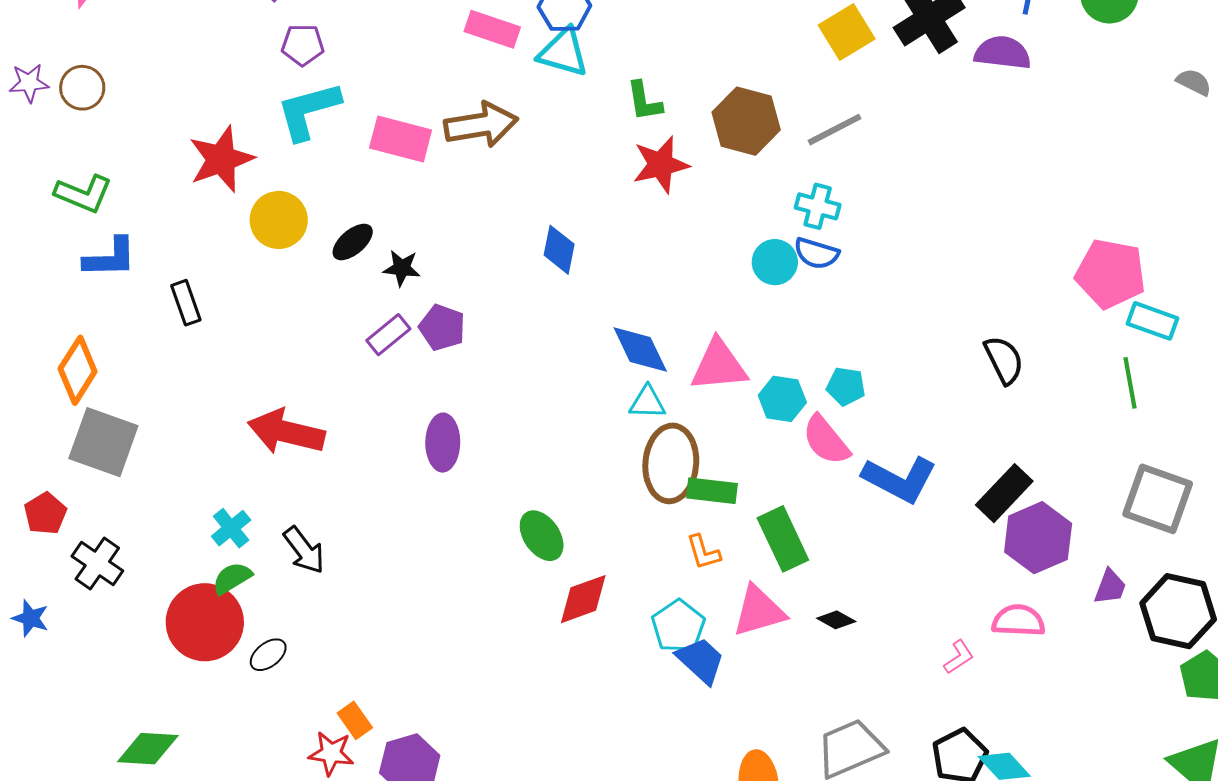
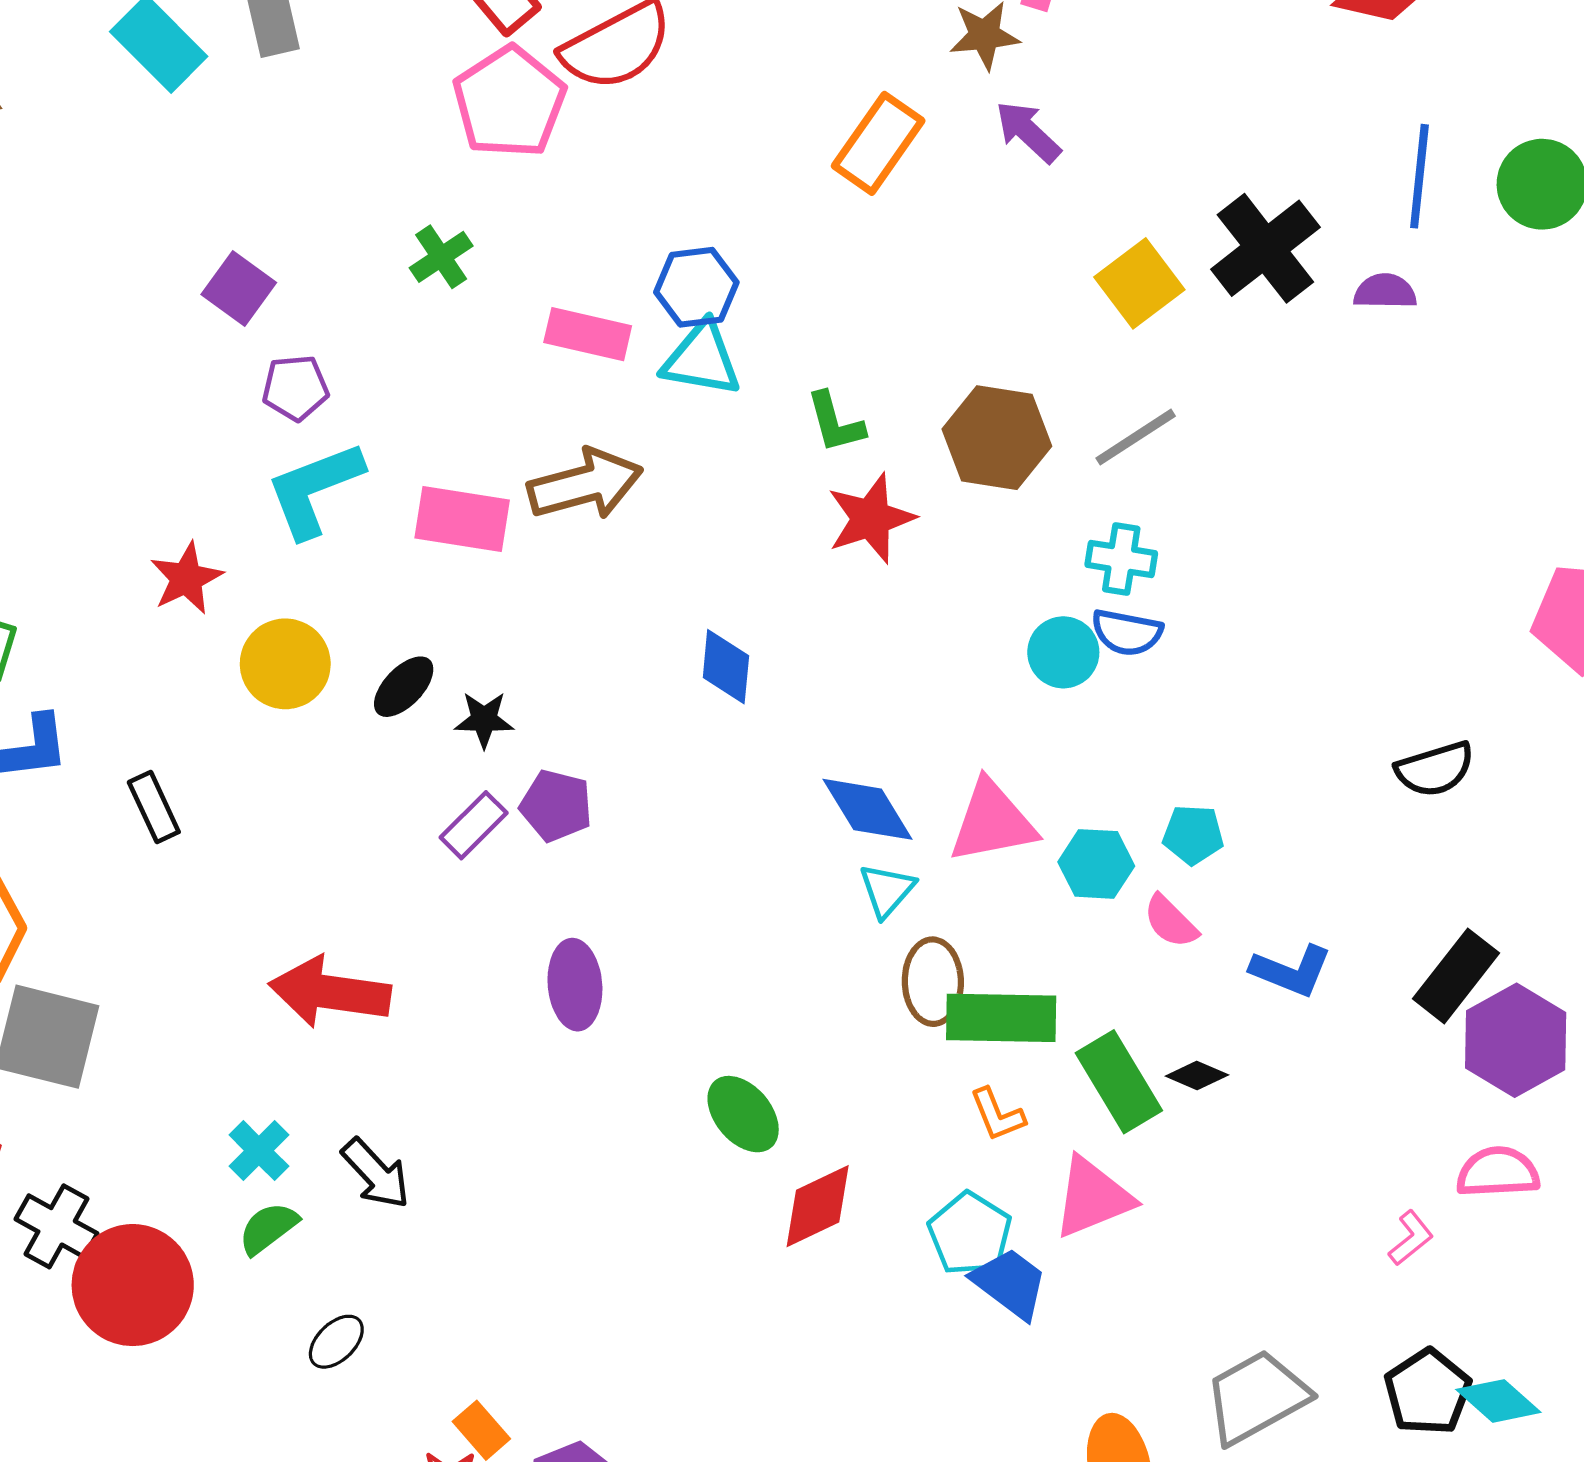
purple semicircle: (1003, 53) -> (1385, 291), size x0.7
red star: (221, 159) -> (186, 578), size x0.7
black semicircle: (1004, 360) -> (1435, 769), turned 105
cyan triangle: (647, 402) -> (887, 890), turned -45
pink semicircle: (826, 440) -> (1171, 921), size x0.7
brown ellipse: (671, 463) -> (933, 982), size x0.7
blue L-shape: (900, 479) -> (1291, 971), size x0.7
green rectangle: (712, 491) -> (1001, 1018), size x1.4
black diamond: (836, 620) -> (1197, 1076), moved
red circle: (205, 622) -> (133, 1285), moved

